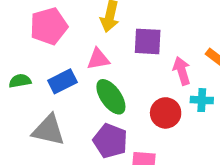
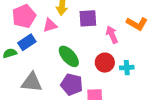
pink triangle: (98, 59) -> (50, 25), moved
blue rectangle: (62, 81) -> (27, 42), moved
cyan cross: (202, 100) -> (127, 68), moved

